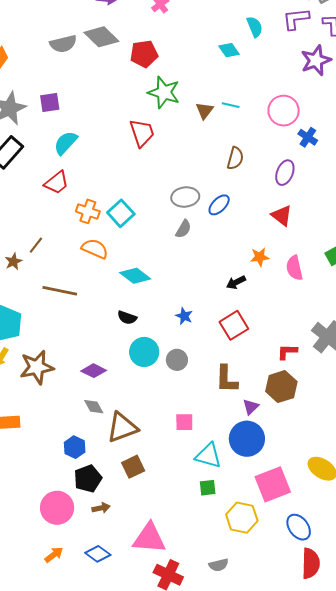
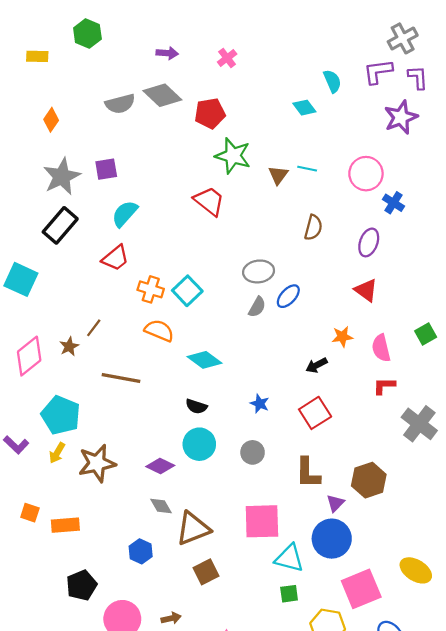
red trapezoid: (142, 133) -> (209, 201), turned -32
blue ellipse: (219, 205) -> (288, 296), moved
cyan circle: (144, 352) -> (199, 444), moved
red L-shape: (287, 352) -> (384, 386), moved
pink square: (184, 422) -> (262, 521), size x1.8
black pentagon: (88, 479) -> (81, 585), moved

